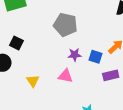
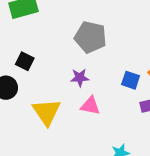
purple star: (75, 55) -> (80, 78), moved
yellow triangle: (33, 81) -> (47, 112), size x1.6

